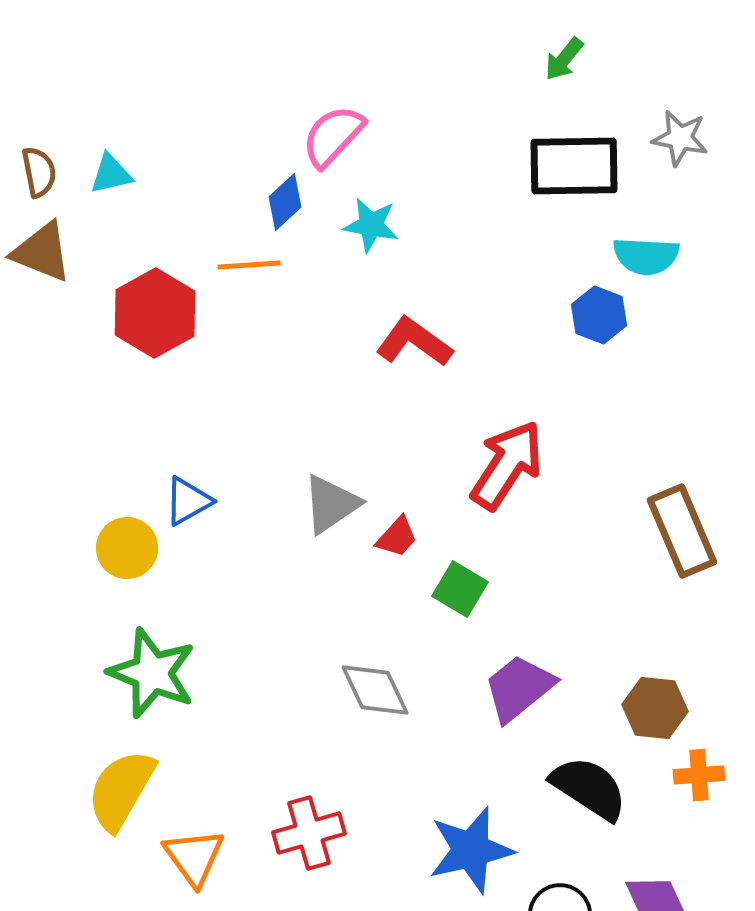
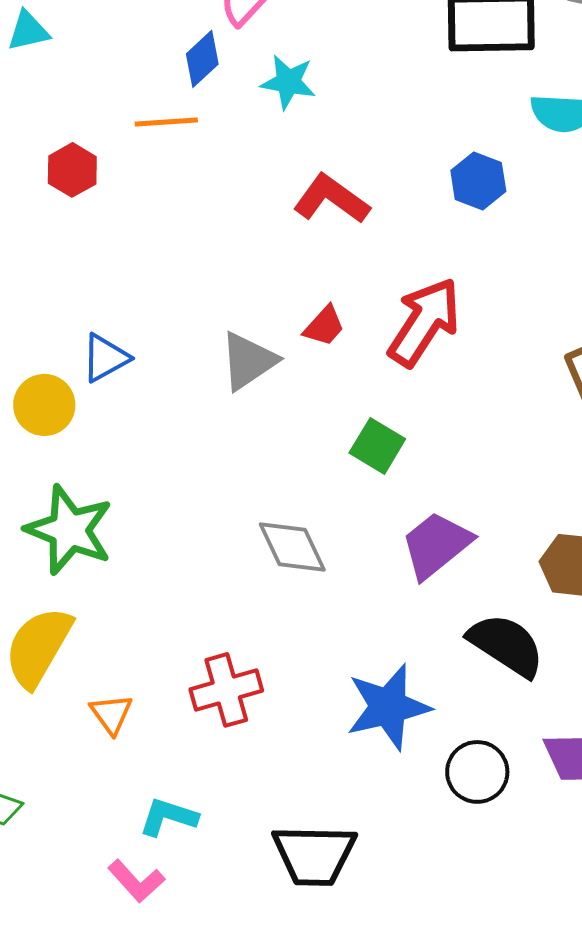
red hexagon: (155, 313) -> (72, 170), size x0.6
blue hexagon: (599, 315) -> (478, 181), moved
red trapezoid: (397, 537) -> (324, 326), moved
orange triangle: (194, 857) -> (111, 714), size x0.7

